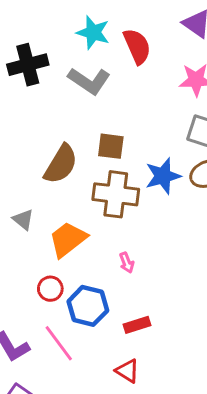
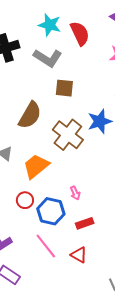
brown square: (111, 146) -> (64, 88), moved
brown cross: (116, 194) -> (68, 135), turned 32
pink arrow: (127, 263) -> (75, 193), moved
pink line: (59, 343) -> (46, 246), moved

